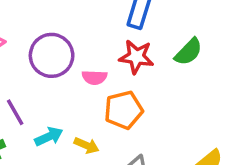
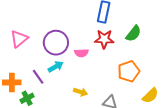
orange pentagon: (124, 110) -> (129, 71), moved
cyan arrow: (49, 137) -> (56, 67), moved

